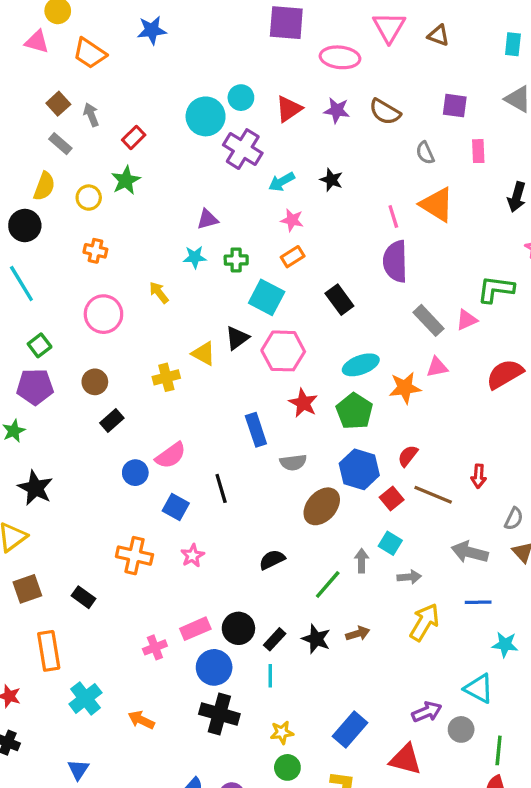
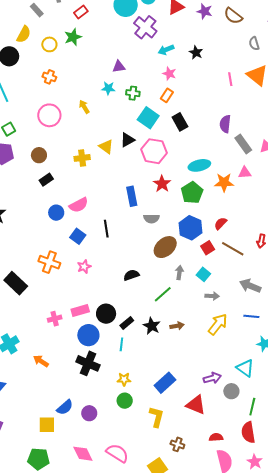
orange rectangle: (293, 257) -> (167, 95), turned -32
purple semicircle: (395, 261) -> (225, 124), moved, size x0.7
black rectangle: (339, 300) -> (180, 122), moved
gray arrow: (362, 561) -> (179, 273), moved
black rectangle: (83, 597) -> (16, 283), size x1.6

